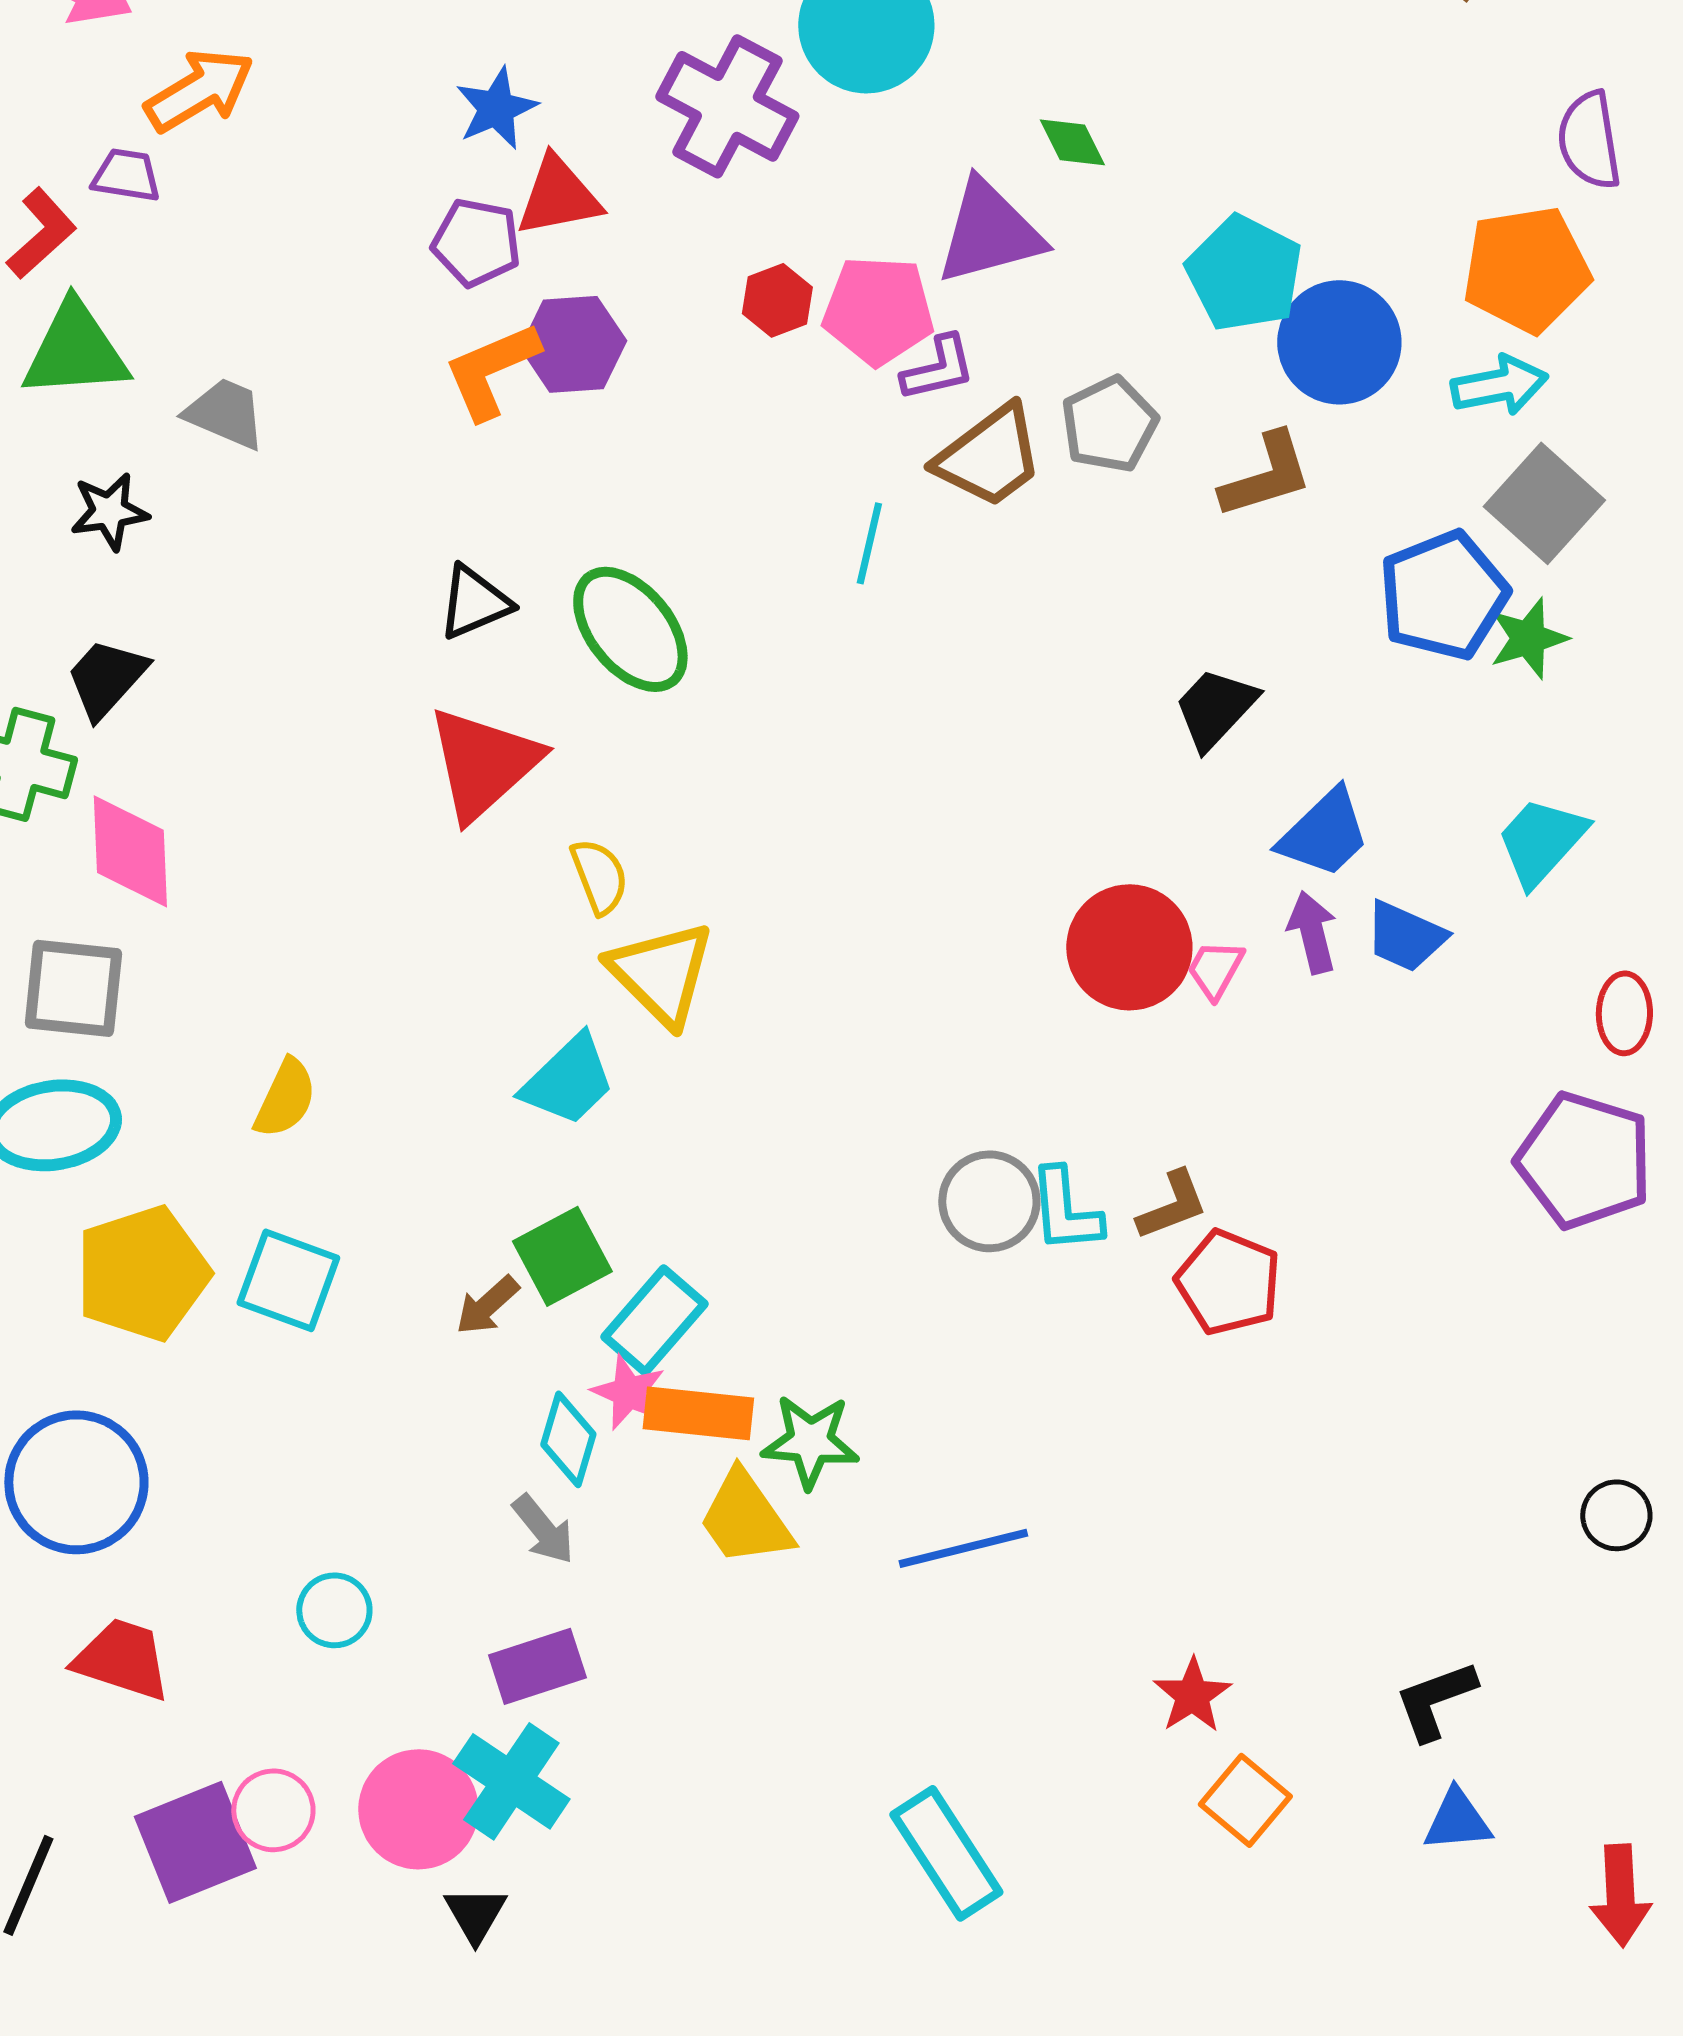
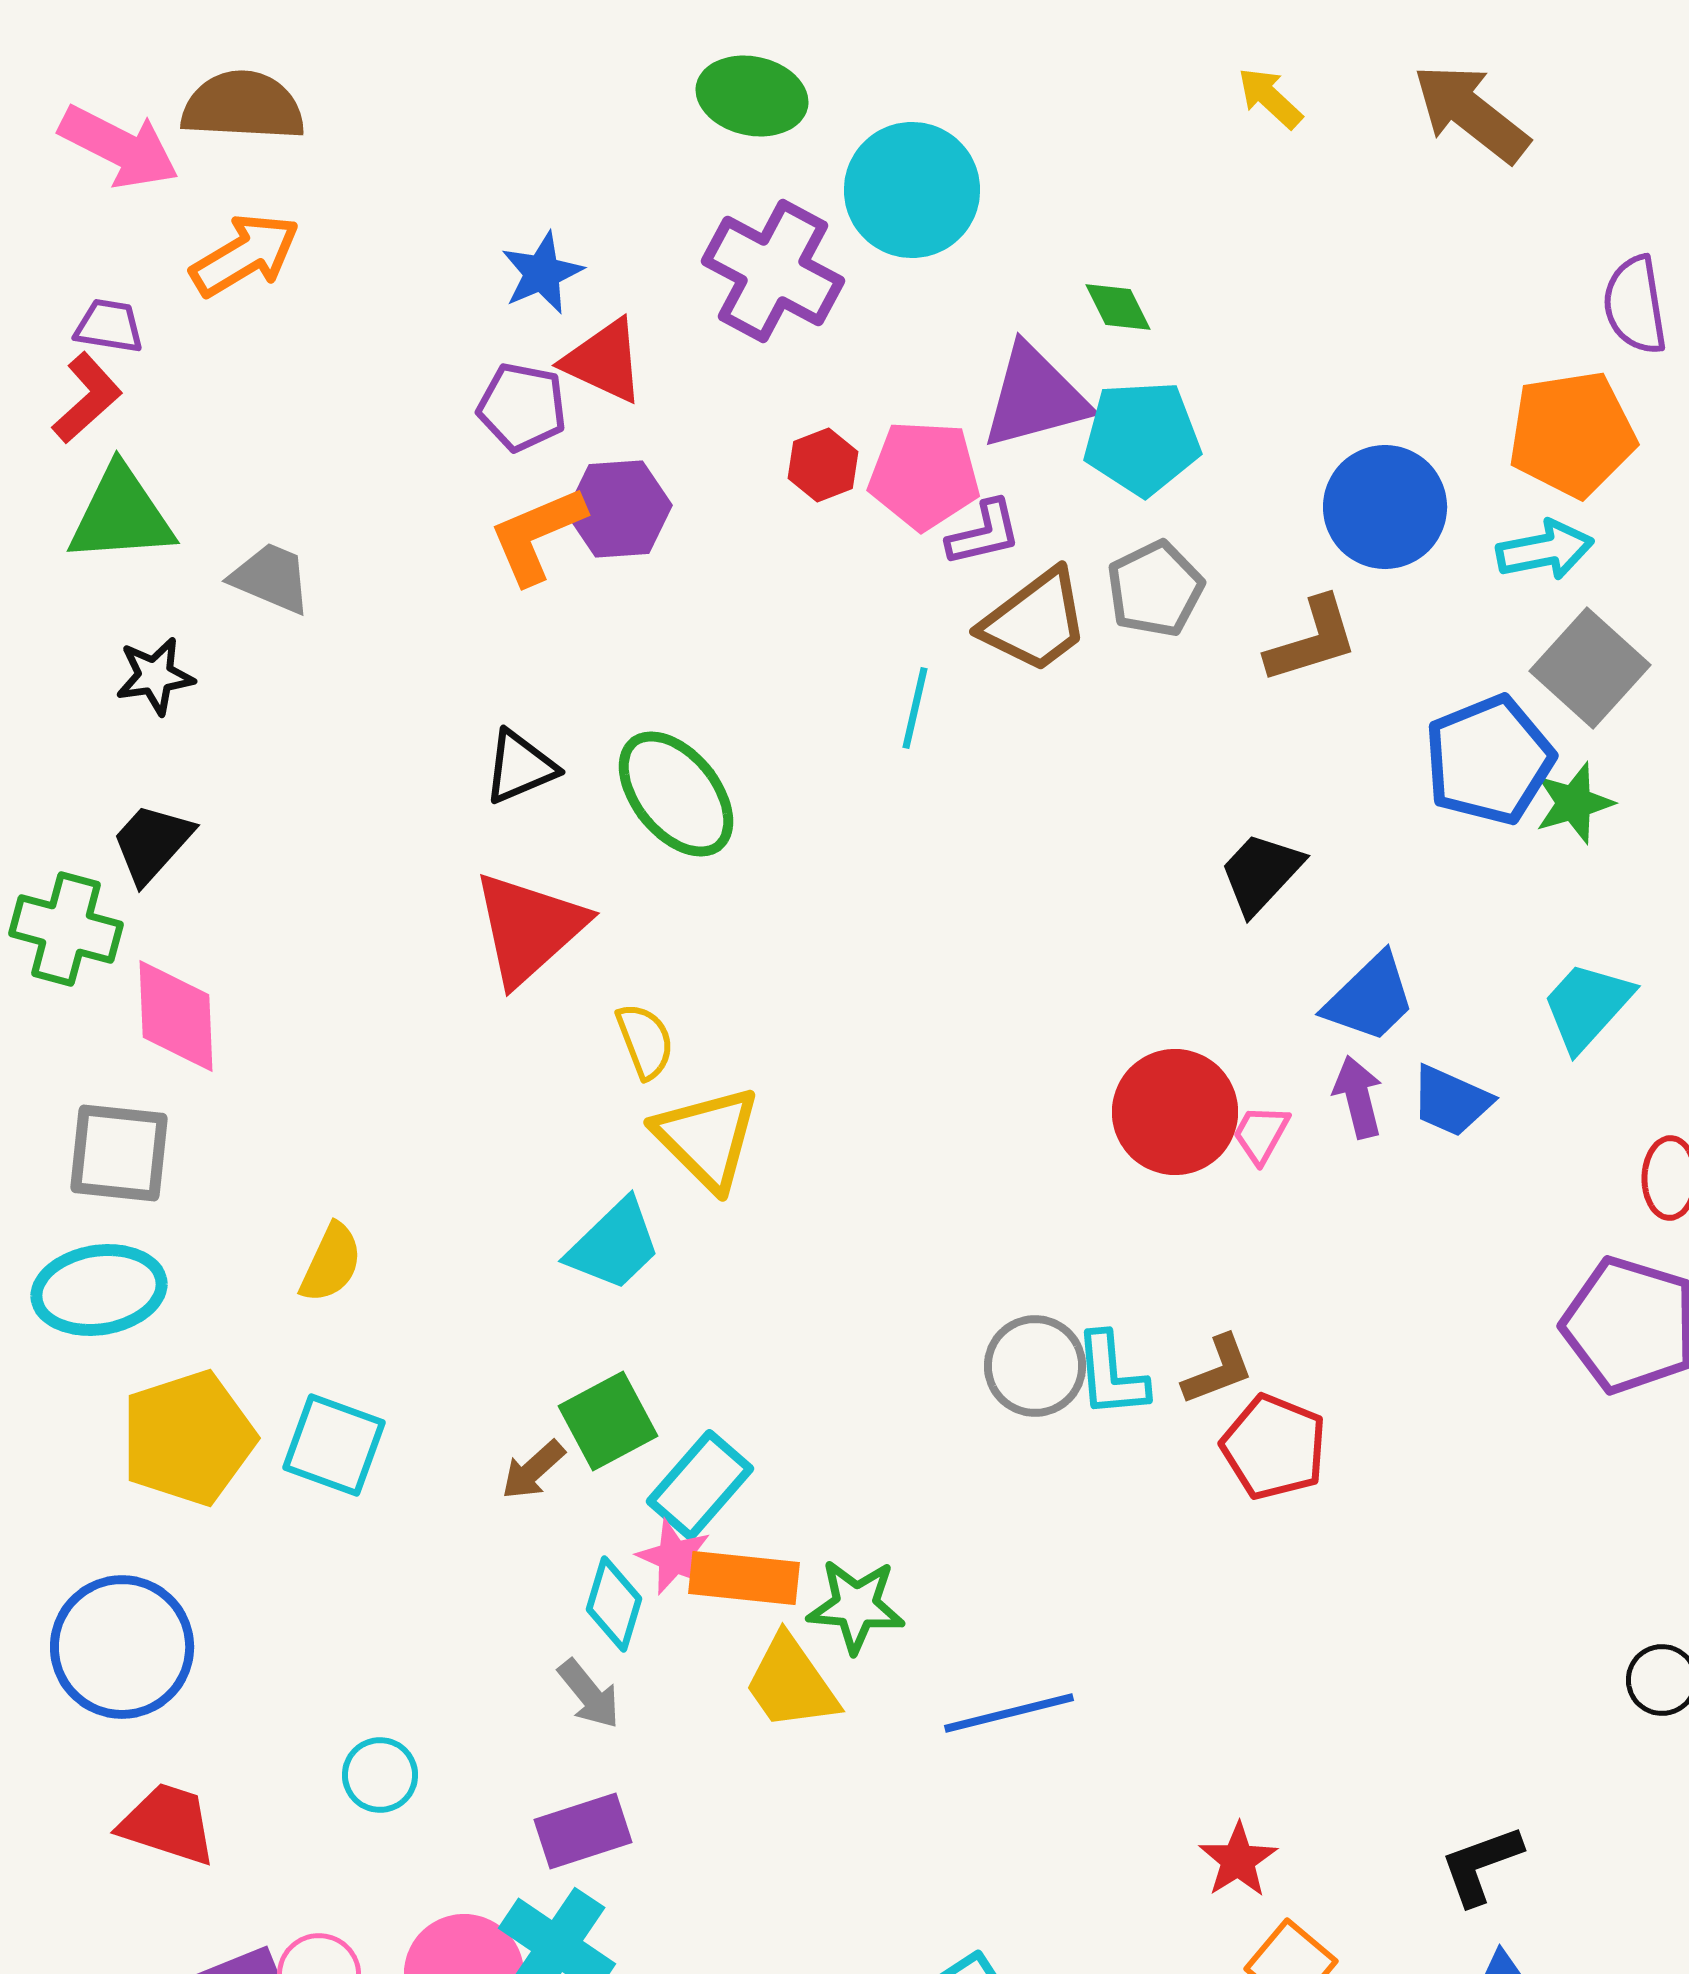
purple trapezoid: (126, 175) -> (109, 326), moved
red triangle: (558, 196) -> (604, 361), turned 36
cyan pentagon: (1244, 273) -> (1142, 438), moved, turned -30

